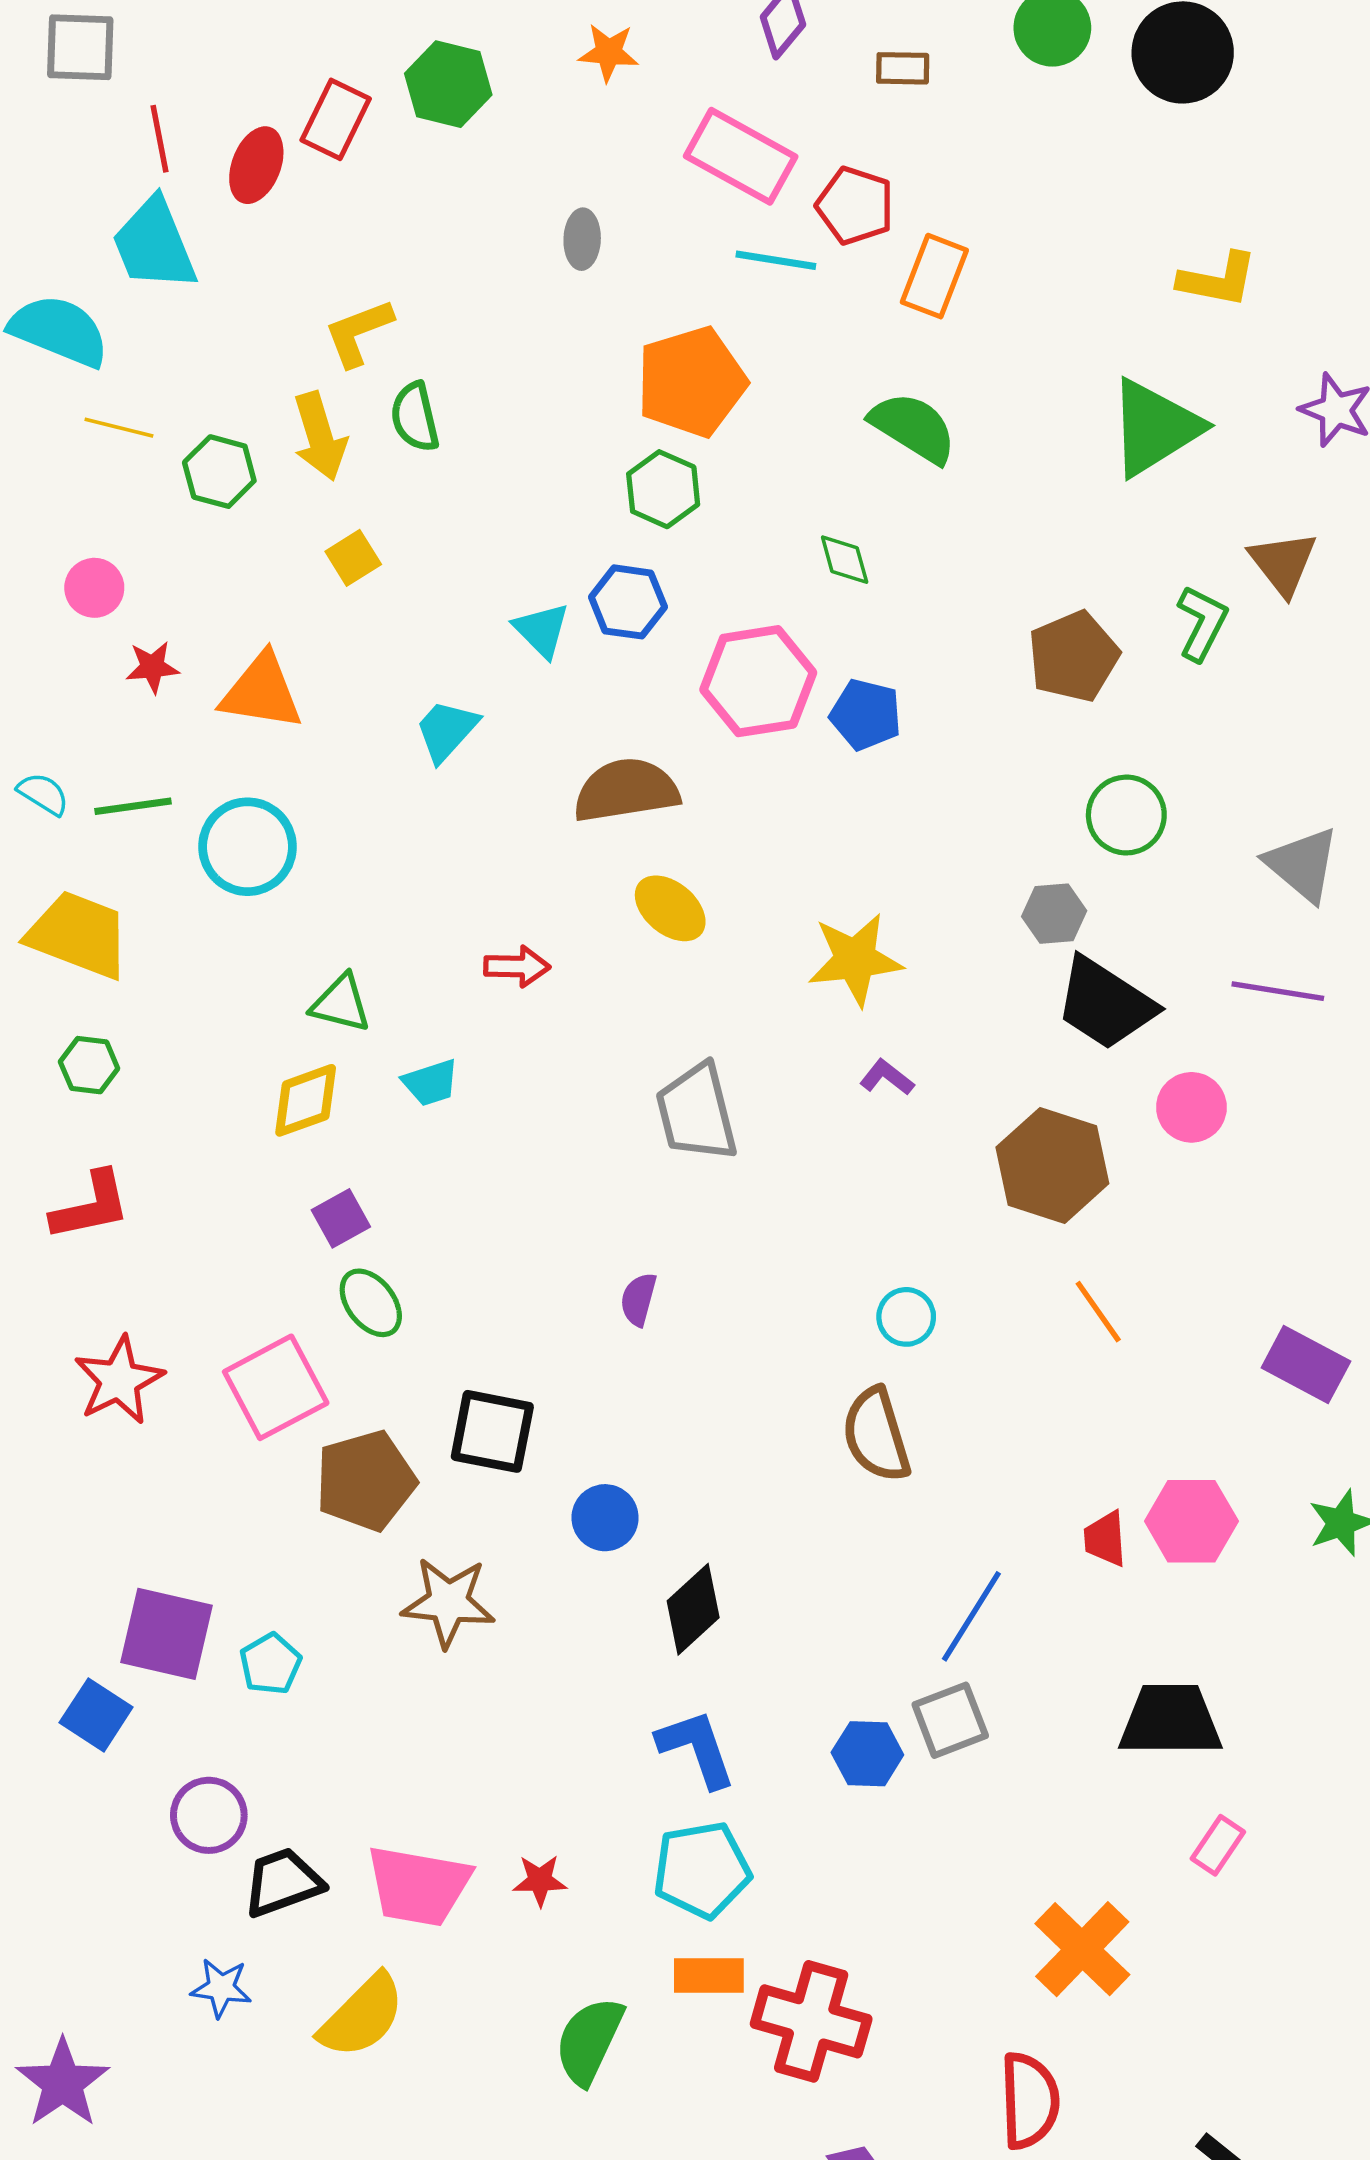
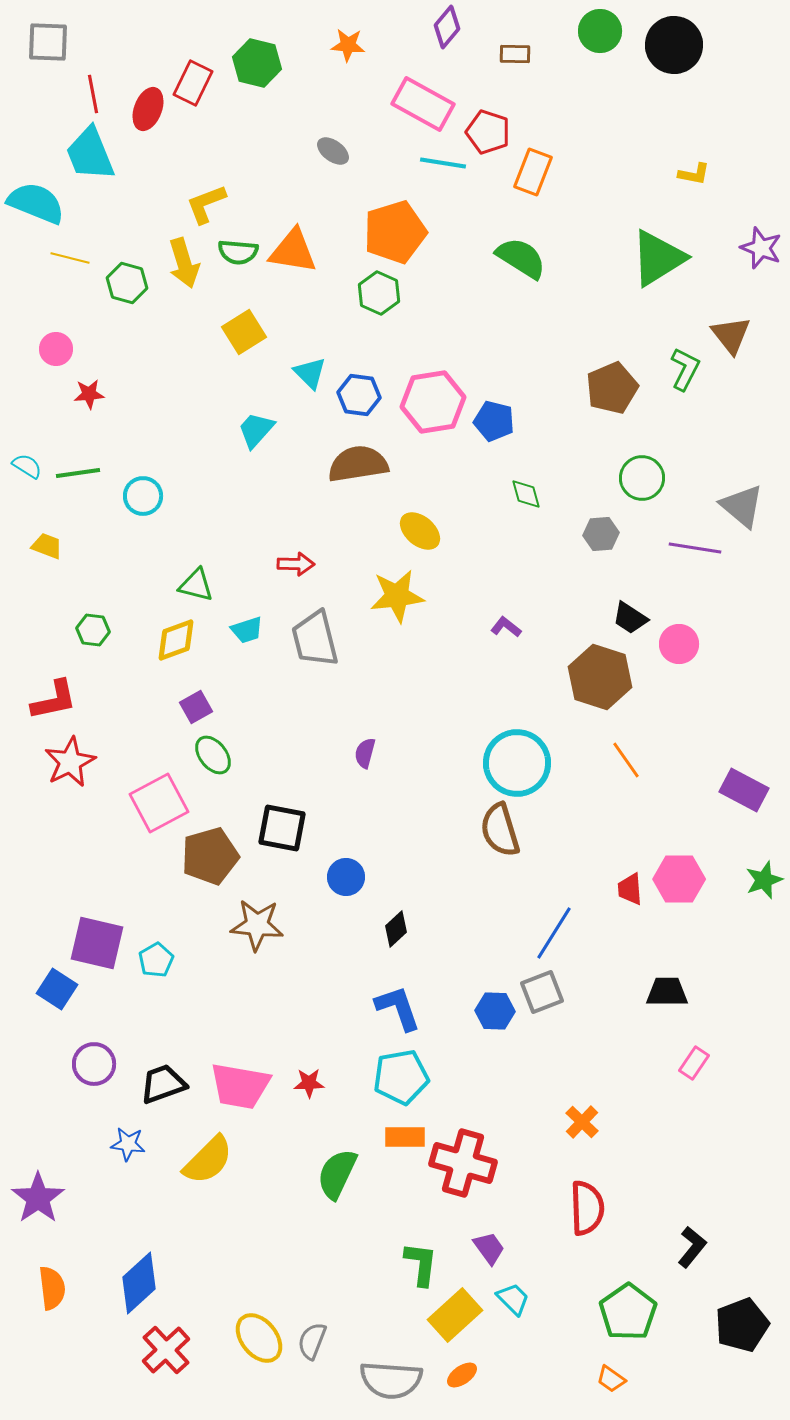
gray ellipse: (582, 239) -> (333, 151), turned -56
yellow L-shape: (1218, 280) -> (694, 174), size x0.7
green semicircle: (415, 417) -> (238, 252), turned -72
yellow square: (353, 558) -> (244, 332), moved, size x1.4
green diamond: (845, 560) -> (526, 494), moved
blue hexagon: (628, 602) -> (359, 395), moved
orange triangle: (262, 692) -> (293, 251), moved
cyan circle: (248, 847) -> (143, 496), size x0.7
yellow ellipse: (670, 908) -> (420, 531), moved
yellow trapezoid: (78, 935) -> (47, 546), size x0.5
yellow star: (855, 959) -> (397, 596), moved
purple line: (1278, 991) -> (695, 548), moved
black trapezoid: (1105, 1003) -> (630, 618), moved, size x0.6
green hexagon: (89, 1065) -> (93, 630), moved
gray trapezoid: (697, 1113) -> (315, 639), moved
cyan circle: (906, 1317) -> (517, 763), size x2.0
red star: (119, 1380) -> (70, 762), moved
black diamond: (693, 1609) -> (396, 929), size x0.7
black trapezoid: (1170, 1720) -> (667, 992), size x0.7
purple circle: (209, 1815) -> (94, 1064), moved
orange cross: (1082, 1949) -> (582, 1122), moved, size x0.6

